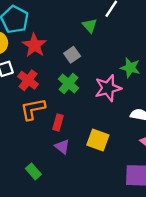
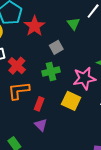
red star: (34, 45) -> (35, 26), moved
green cross: (69, 83) -> (51, 72), turned 30
yellow square: (98, 140) -> (71, 101), moved

